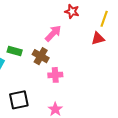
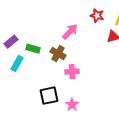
red star: (72, 11) -> (97, 16), moved
black square: (19, 100) -> (49, 96), moved

